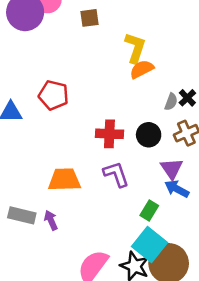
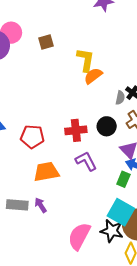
red pentagon: (54, 95) -> (32, 137), moved
green rectangle: (149, 210) -> (123, 179), moved

